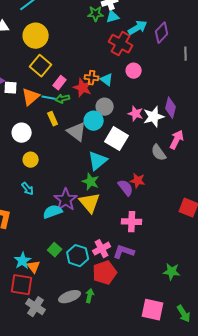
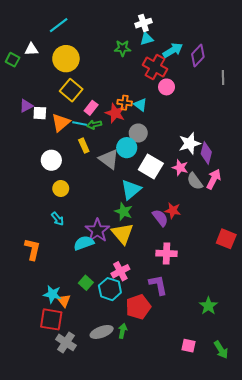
green star: (96, 14) -> (123, 48), moved
pink circle: (134, 71) -> (167, 87), moved
purple diamond: (171, 108) -> (206, 153), moved
pink star: (136, 114) -> (180, 168), moved
pink arrow: (177, 140) -> (214, 179), moved
pink cross: (102, 249) -> (120, 271), moved
purple L-shape: (124, 252) -> (158, 285), turned 60
cyan star: (23, 261) -> (52, 294), turned -30
green star: (172, 272) -> (208, 306), turned 30
pink square: (153, 310) -> (188, 346), size x0.6

